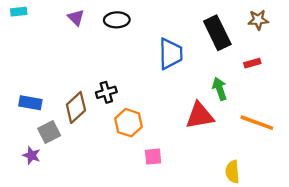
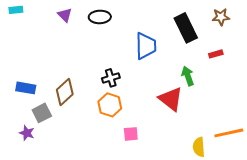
black cross: (106, 92) -> (111, 78), moved
red triangle: (200, 116) -> (171, 99), turned 48
orange line: (257, 123) -> (229, 133), moved, turned -32

